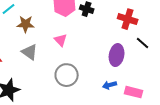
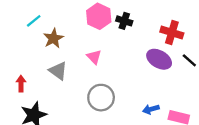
brown star: (26, 24) -> (53, 38), turned -30
purple ellipse: (117, 55) -> (159, 59), moved, turned -70

